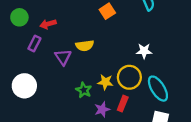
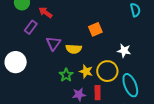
orange square: (107, 11) -> (95, 29), moved
red arrow: (48, 24) -> (46, 13), turned 40
yellow semicircle: (85, 46) -> (74, 49), moved
red rectangle: (123, 104) -> (98, 93), turned -32

